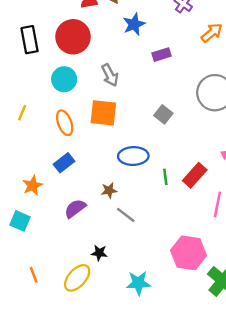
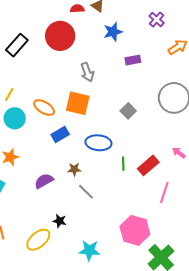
black rectangle: (30, 40) -> (17, 45), moved, turned 45
cyan circle: (64, 79) -> (15, 118), moved
orange ellipse: (65, 123) -> (44, 108), turned -45
blue rectangle: (64, 163) -> (60, 134), moved

